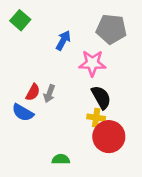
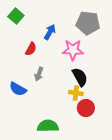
red semicircle: (33, 92) -> (31, 49), moved
red circle: (109, 137) -> (86, 108), size x0.7
green semicircle: (61, 159) -> (48, 126), size x1.5

